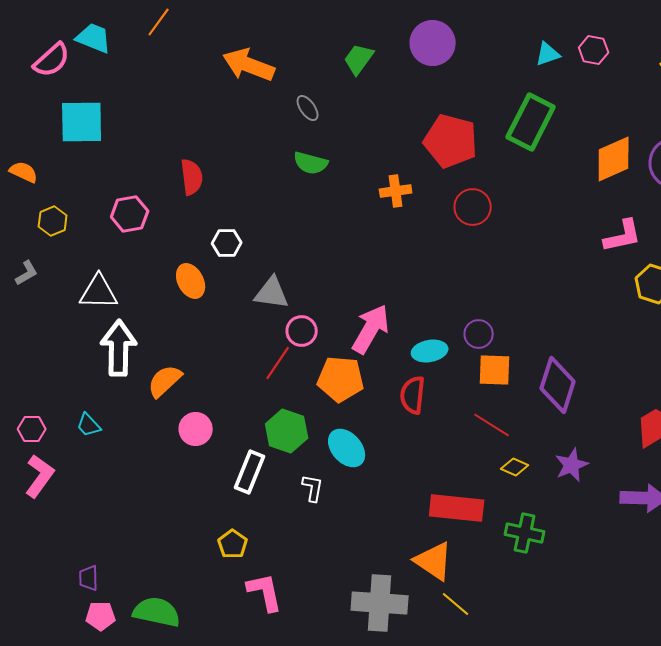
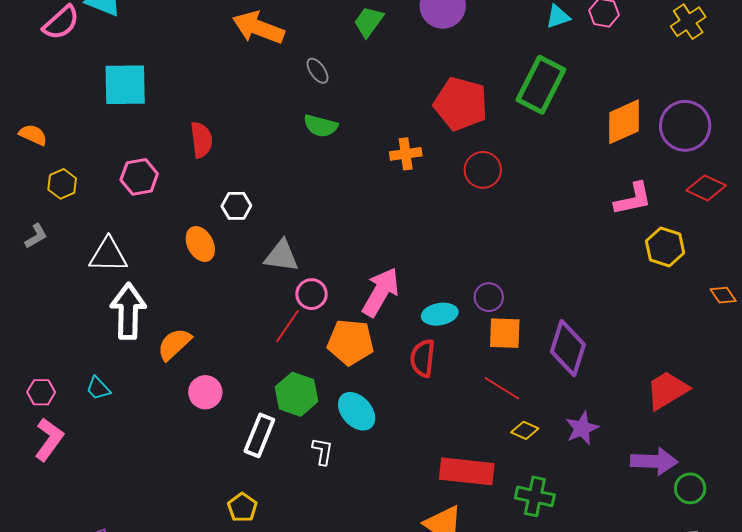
cyan square: (82, 122) -> (125, 85), moved

